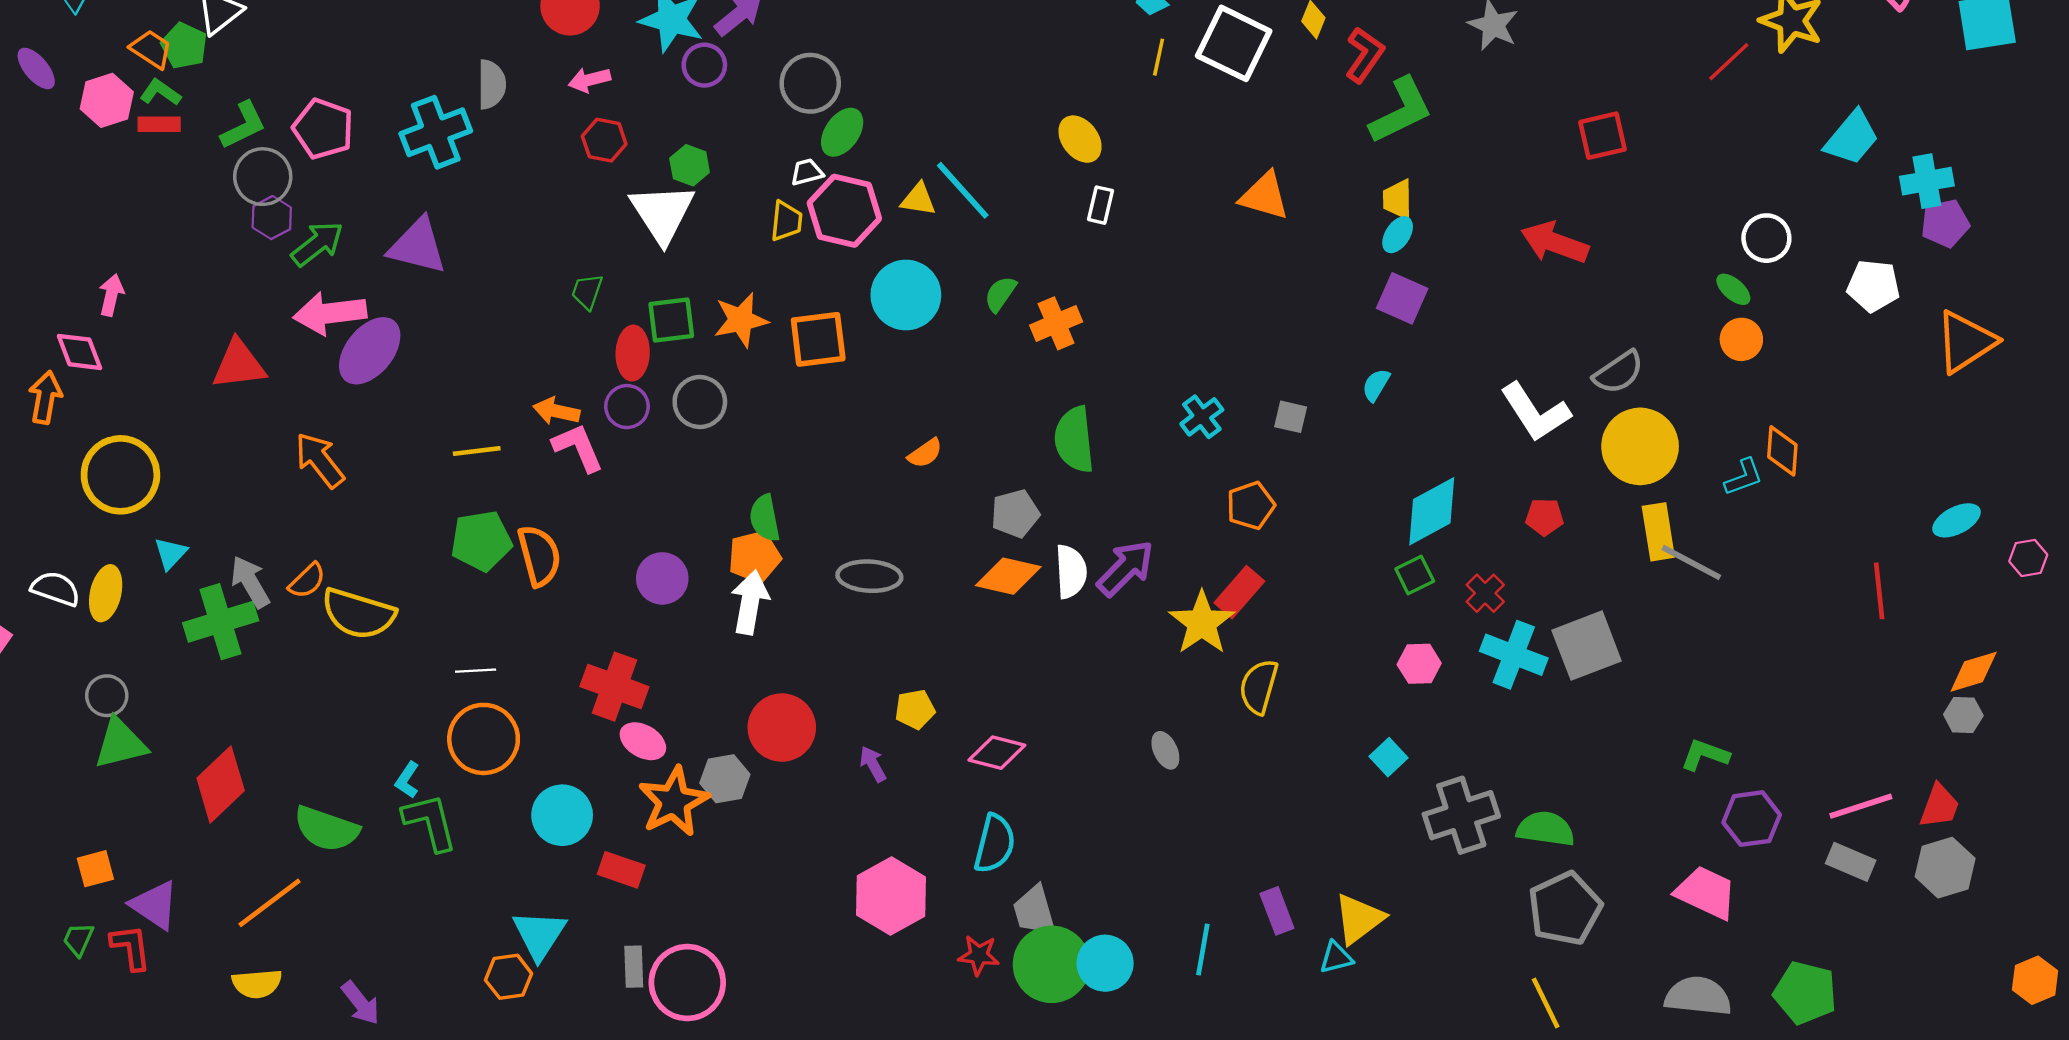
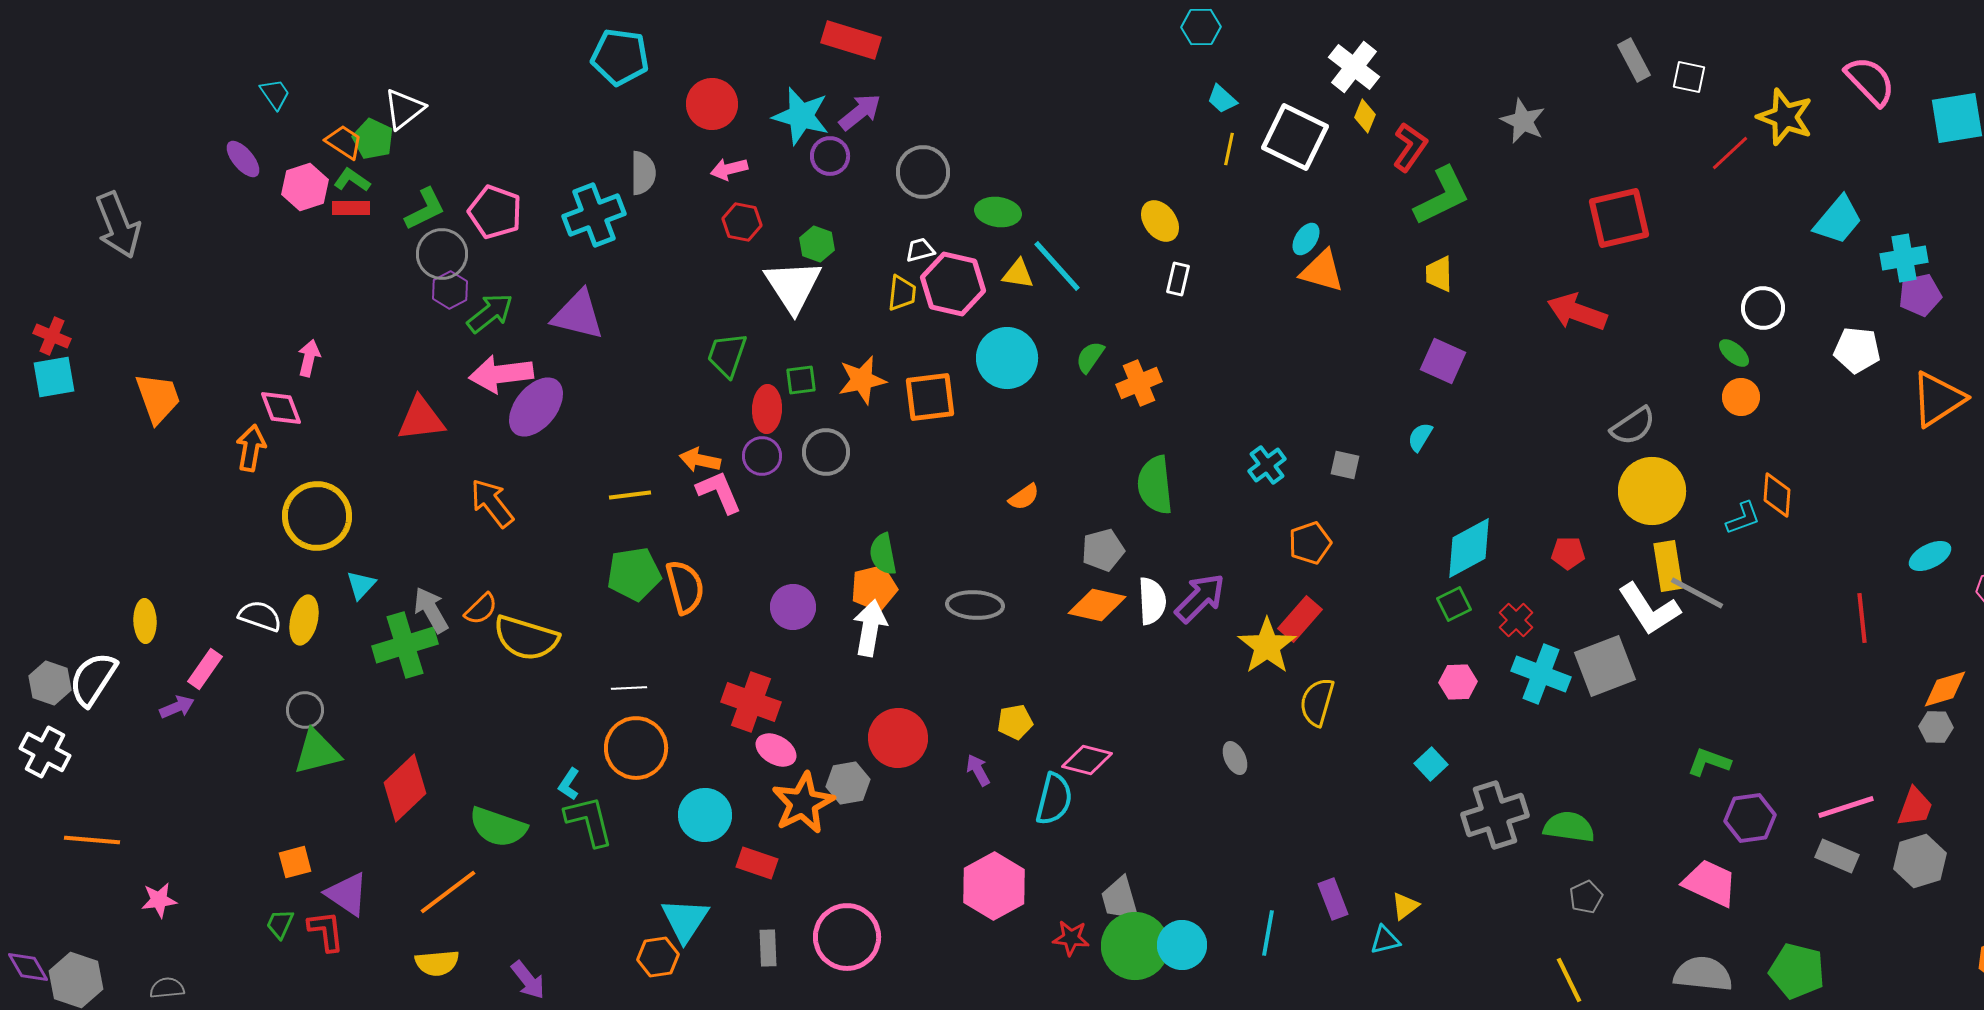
green ellipse: (842, 132) -> (998, 212), moved, turned 63
red square: (1602, 136) -> (1619, 218), size x1.4
cyan ellipse: (1398, 235) -> (1306, 239), moved
green trapezoid: (587, 292) -> (727, 355), size x1.4
green square: (671, 320) -> (801, 380), size x0.7
white L-shape: (1535, 412) -> (1649, 609), moved
cyan semicircle: (995, 844) -> (1054, 799), moved
gray pentagon: (1565, 909) -> (1586, 897), size x0.5
yellow triangle: (1359, 919) -> (1405, 906), size x0.6
pink circle: (687, 983) -> (847, 937), moved

